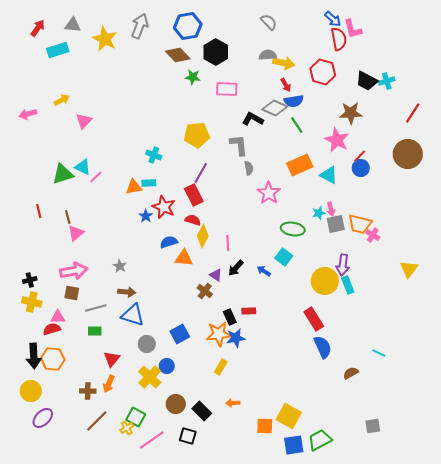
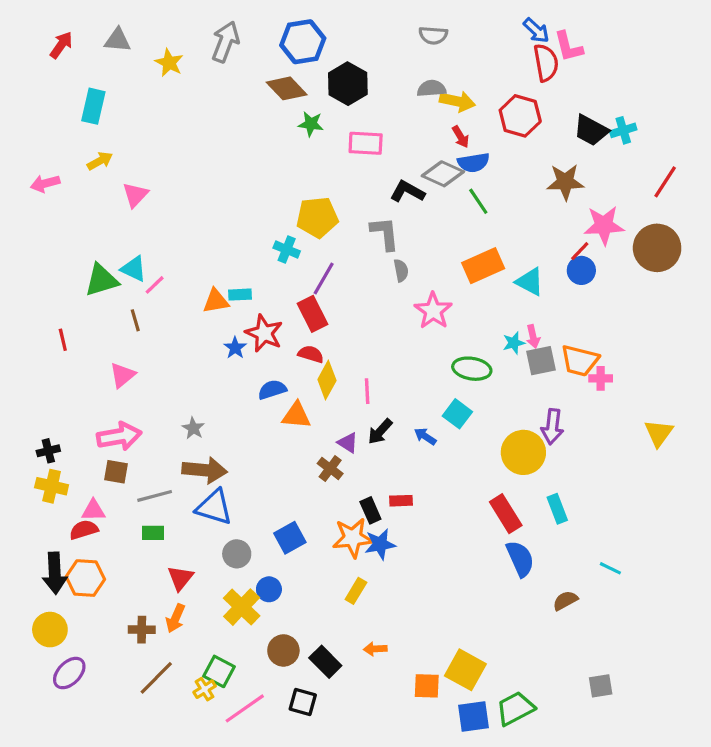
gray semicircle: (269, 22) -> (433, 35), turned 138
yellow star: (105, 39) -> (169, 63), size x0.7
cyan rectangle: (58, 50) -> (93, 106), moved, turned -60
pink star: (337, 140) -> (604, 225), moved, turned -30
cyan cross: (154, 155) -> (287, 249), moved
brown line: (68, 217) -> (135, 320), moved
pink cross: (373, 235) -> (601, 378), turned -32
cyan rectangle: (348, 285) -> (557, 509), moved
brown arrow: (127, 292) -> (205, 470), size x1.5

